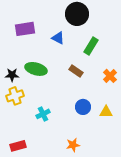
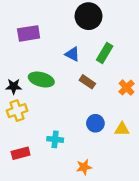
blue triangle: (58, 38) -> (72, 54), moved
cyan cross: (43, 114) -> (55, 139), moved, turned 32
red rectangle: (18, 146) -> (21, 153), moved

